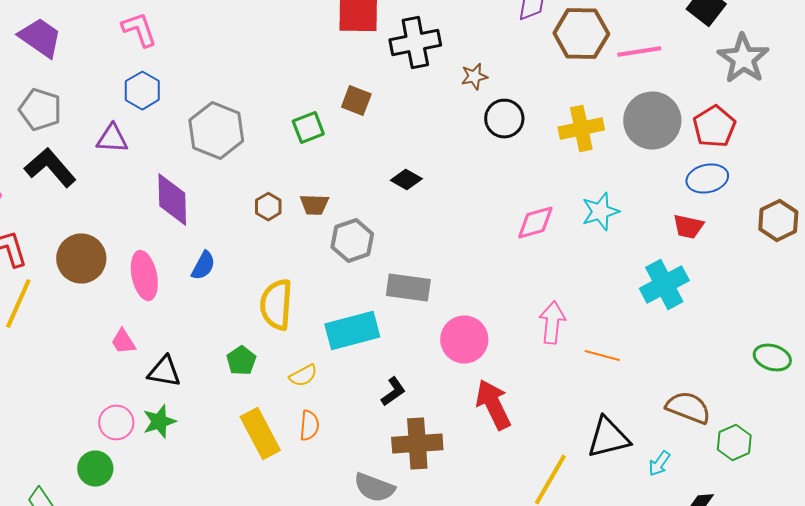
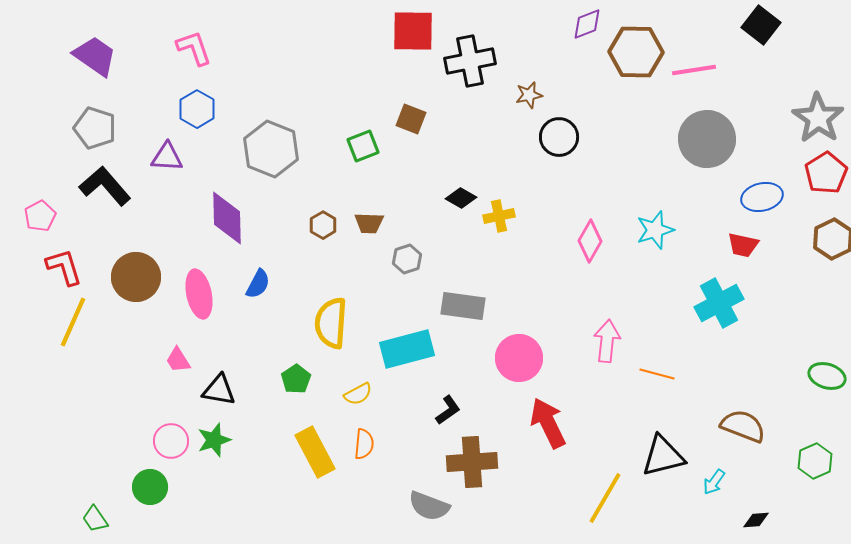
gray star: (743, 58) -> (818, 118), moved
red pentagon: (714, 126) -> (826, 173), moved
yellow cross: (581, 128) -> (499, 216), moved, size x0.7
pink diamond: (535, 222) -> (590, 241), turned -45
gray hexagon: (352, 240) -> (407, 259), size x0.7
green hexagon: (734, 442) -> (815, 461), moved

